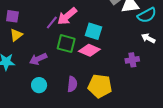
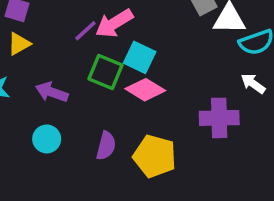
cyan square: (94, 31) -> (140, 57), moved
purple arrow: (38, 59) -> (52, 92), turned 36
purple cross: (132, 60) -> (219, 118), size x1.5

